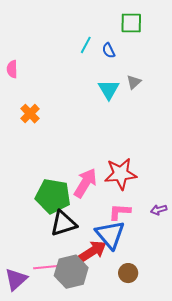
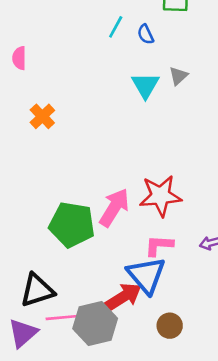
black triangle: (63, 223) -> (37, 290), moved

